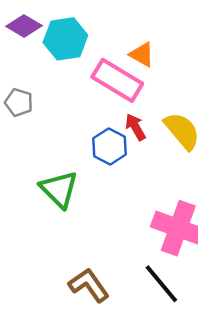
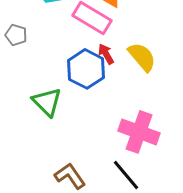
blue hexagon: (110, 146) -> (86, 69), size x1.4

